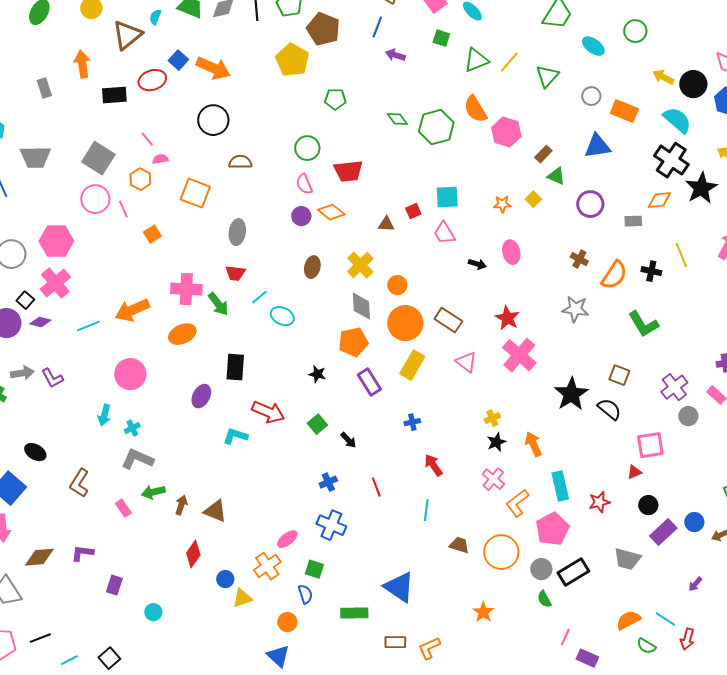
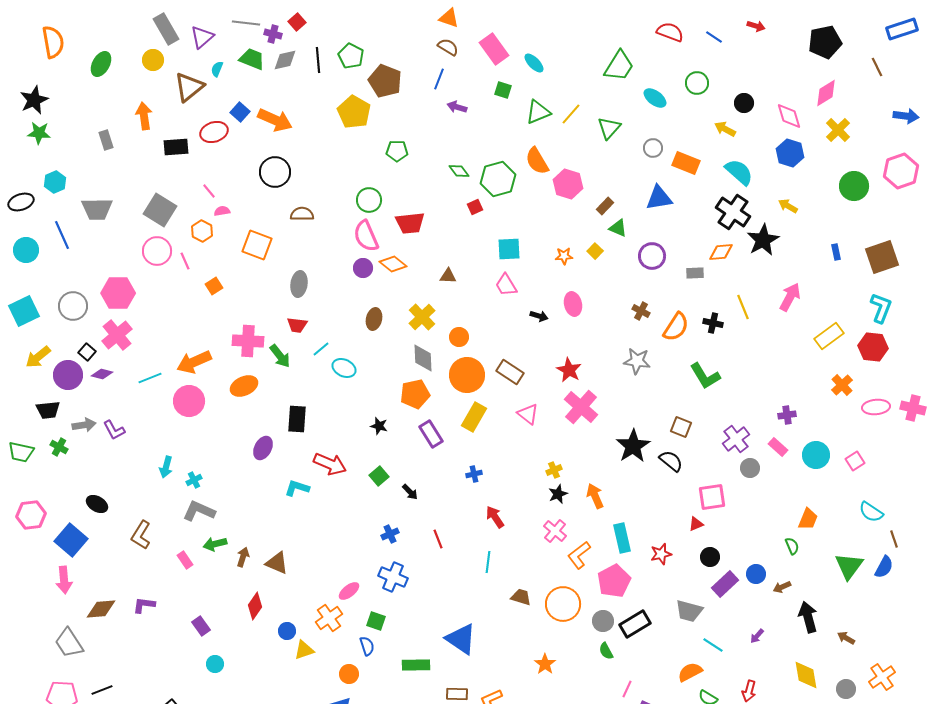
black circle: (693, 84) -> (744, 103), moved, size x0.7
pink semicircle: (304, 184) -> (366, 236), size x1.5
red square: (413, 211) -> (475, 207), moved
pink circle: (130, 374) -> (189, 401), moved
purple rectangle: (114, 585) -> (201, 626), moved, turned -54
cyan line: (665, 619) -> (713, 645), moved

